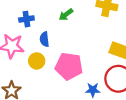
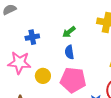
blue semicircle: (44, 39) -> (69, 52), moved

